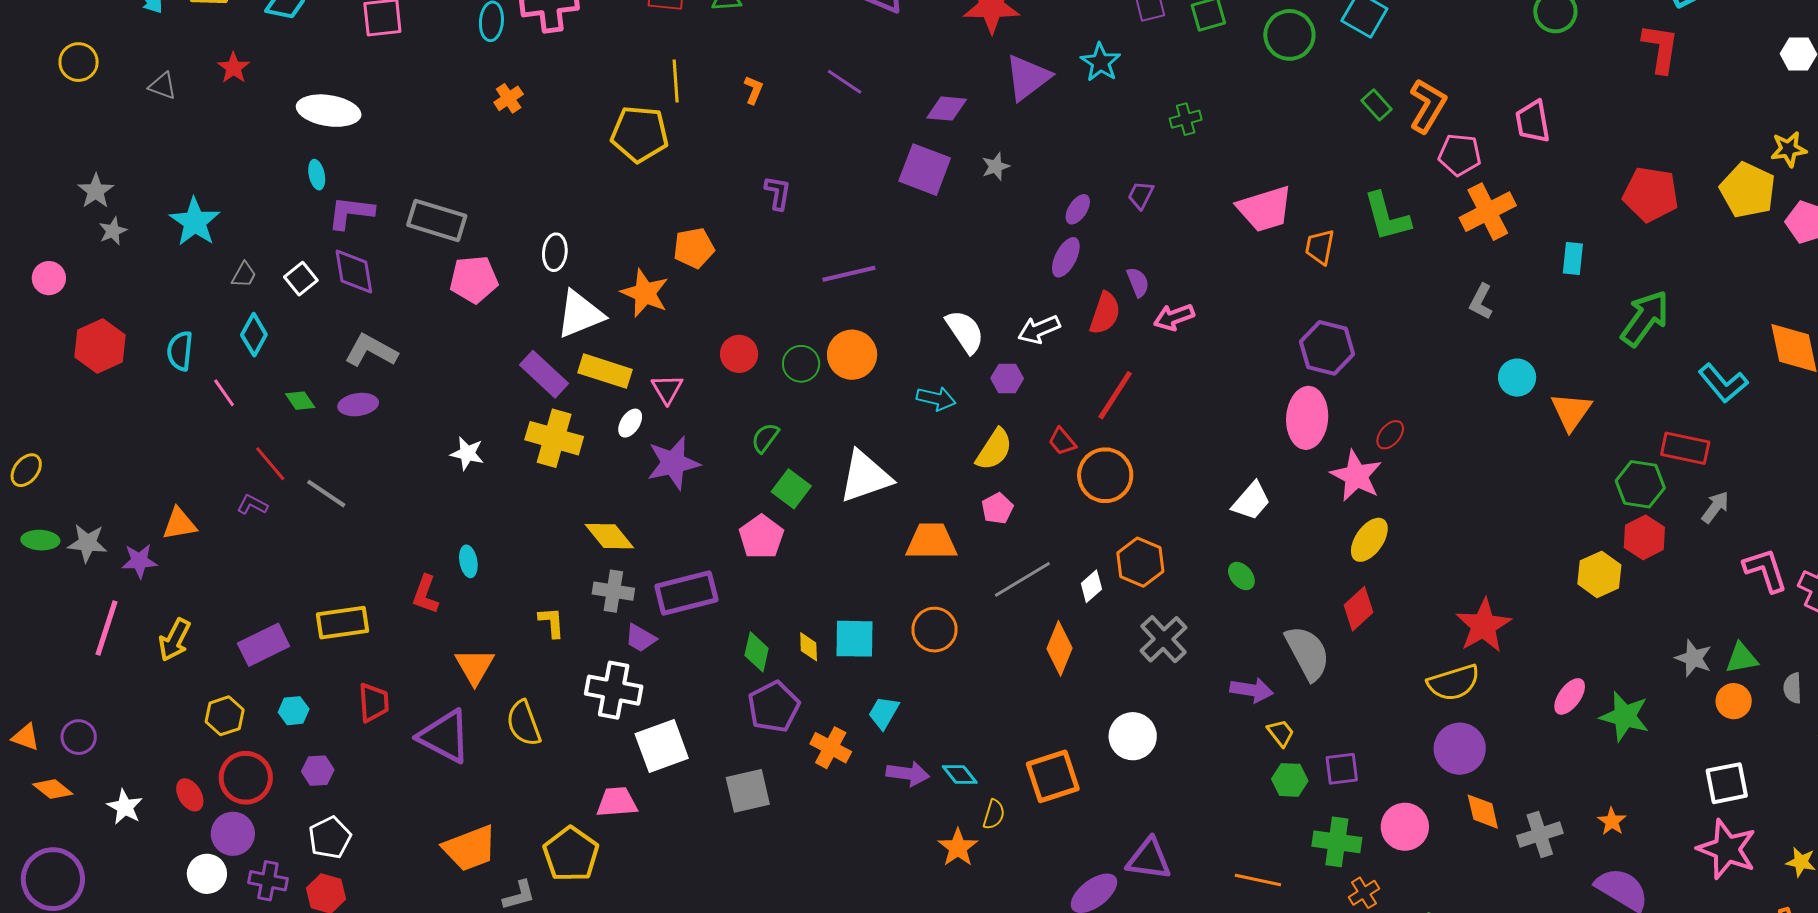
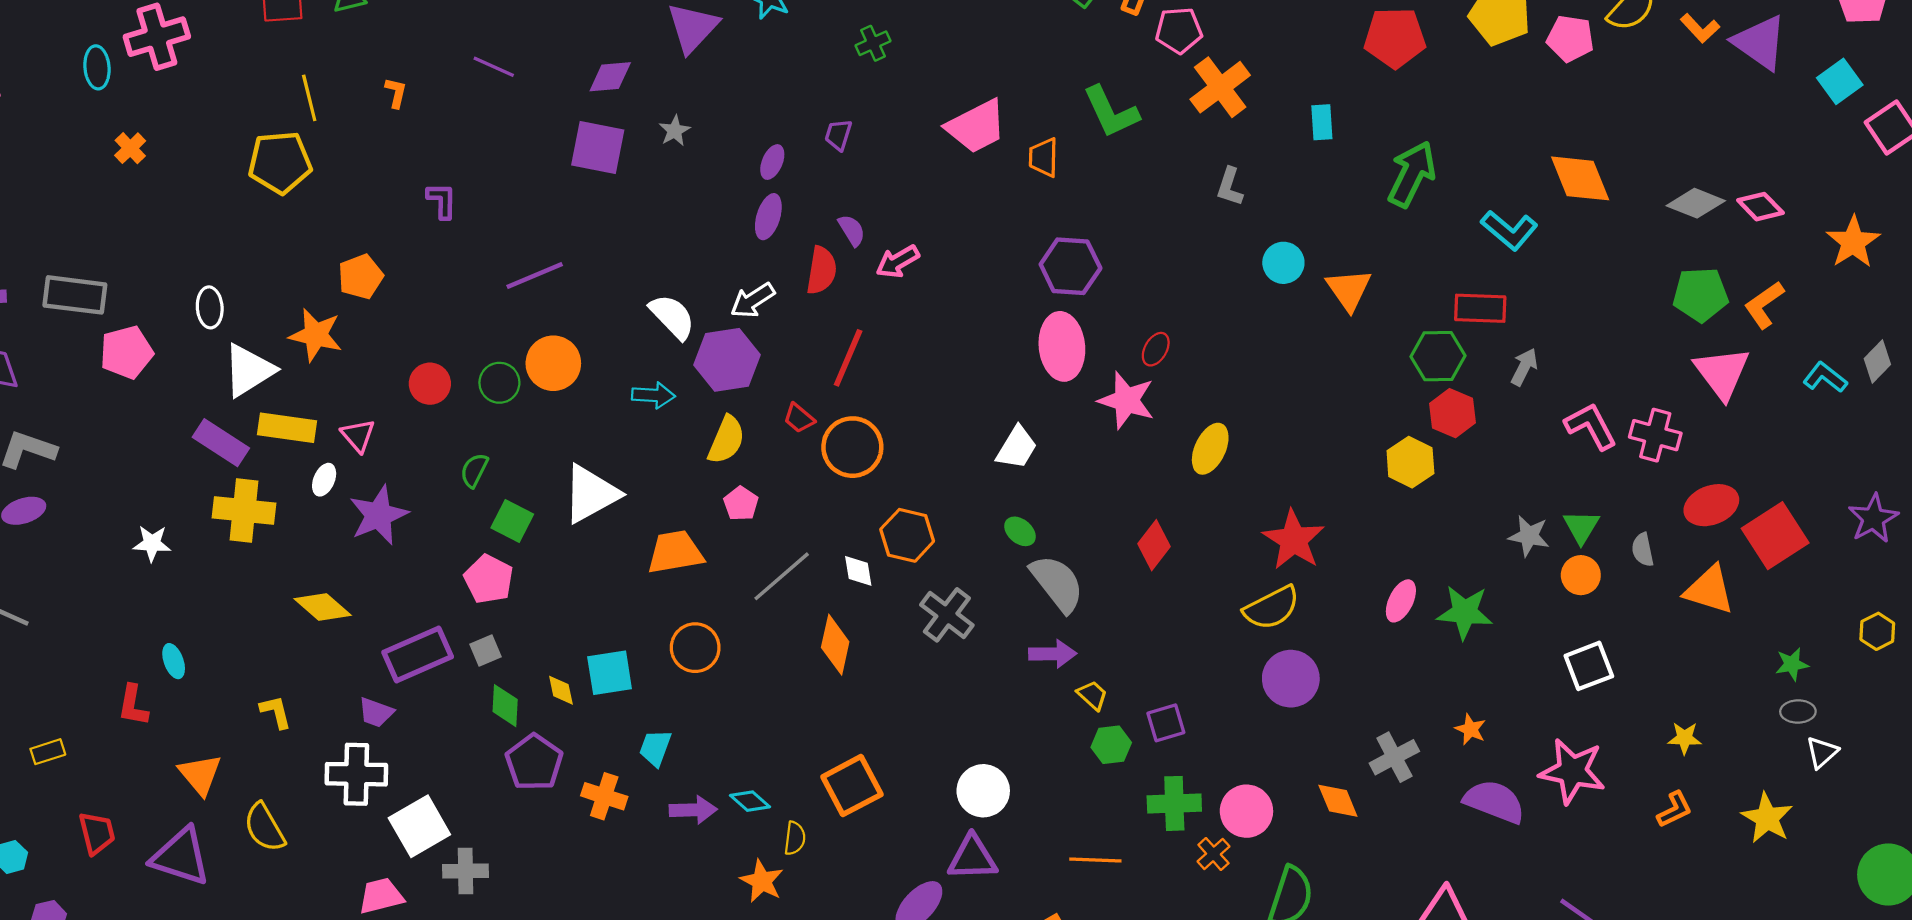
purple hexagon: (1007, 378) -> (727, 360), size x1.8
yellow ellipse: (1369, 540) -> (1210, 449), moved
white diamond: (1091, 586) -> (858, 571), turned -48
gray cross: (613, 591) -> (465, 871), moved
yellow rectangle: (342, 623) -> (48, 752), size x0.6
gray semicircle: (1308, 653) -> (1057, 583), moved
green triangle: (1742, 658) -> (1581, 527), turned -39
white circle: (1133, 736) -> (983, 791), moved
gray square: (748, 791) -> (485, 651), moved, size x0.6
orange diamond: (1483, 812) -> (1338, 801), moved
pink circle: (1405, 827) -> (1246, 811), moved
pink star: (1727, 849) -> (1572, 771), moved

